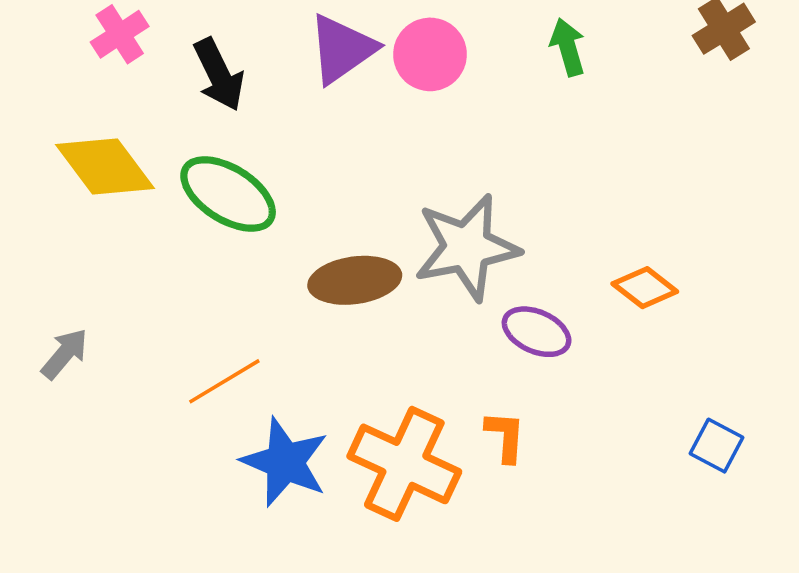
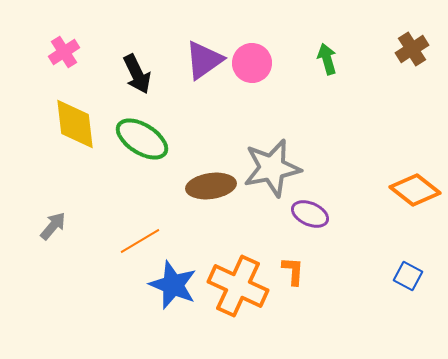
pink cross: (120, 34) -> (64, 52), moved
yellow diamond: (105, 166) -> (75, 124), turned 30
orange diamond: (645, 288) -> (415, 190), moved, size x1.4

